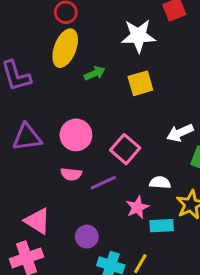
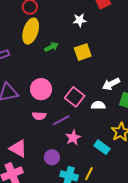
white star: (138, 36) -> (80, 20), size x0.6
white semicircle: (160, 183) -> (98, 105), moved
pink star: (137, 207) -> (73, 138), moved
cyan rectangle: (162, 226) -> (102, 147), turned 42

